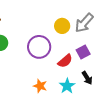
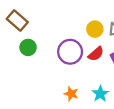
red semicircle: (65, 61) -> (96, 54), moved

